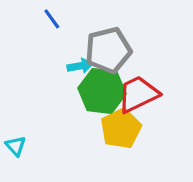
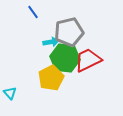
yellow pentagon: (121, 129) -> (51, 78), moved

